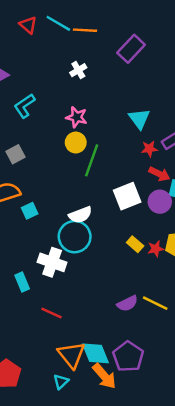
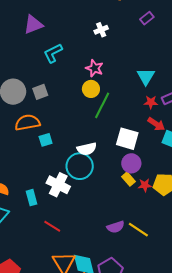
purple rectangle: (131, 49) -> (147, 18), size x0.6
white square: (127, 196) -> (127, 139), turned 30
purple circle: (160, 202) -> (131, 163), moved

